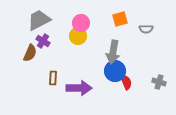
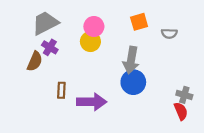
red semicircle: (126, 82) -> (181, 111), moved

